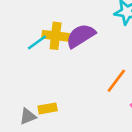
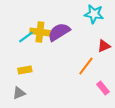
yellow rectangle: (48, 108) -> (25, 70), moved

